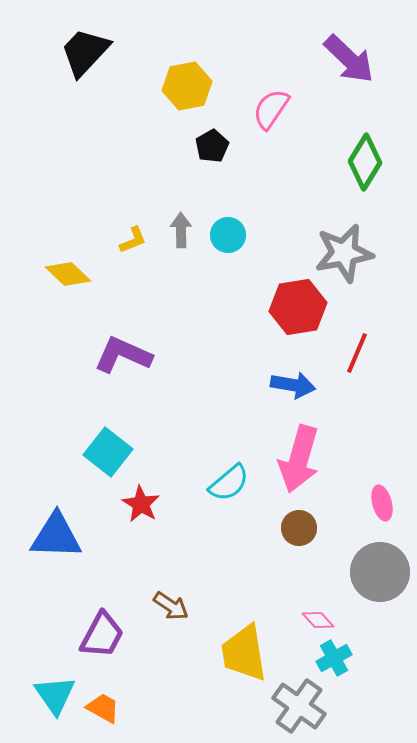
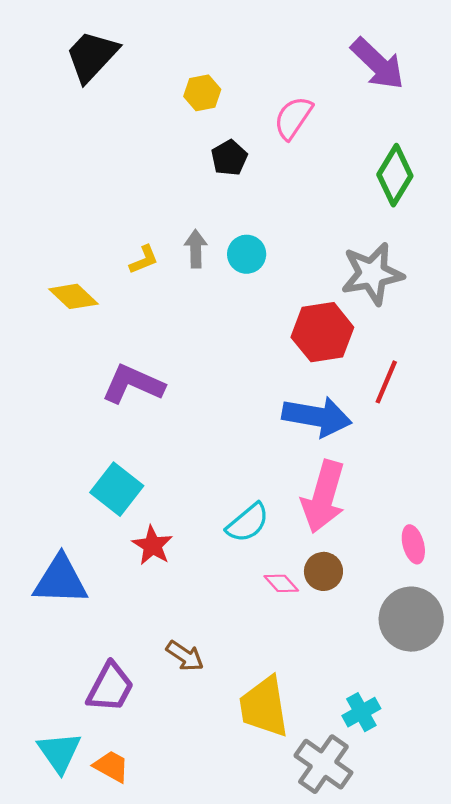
yellow hexagon: (187, 86) -> (202, 93), size x0.7
blue arrow: (293, 385) -> (317, 417), size x1.4
pink diamond: (318, 620) -> (281, 583), moved

